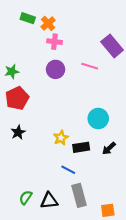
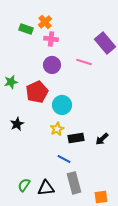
green rectangle: (28, 18) -> (26, 29), moved
green star: (12, 72) -> (11, 82), moved
red pentagon: (17, 98) -> (37, 92), moved
cyan circle: (98, 119) -> (62, 105), moved

